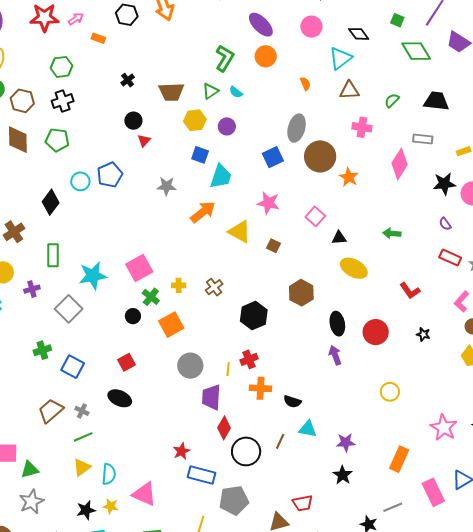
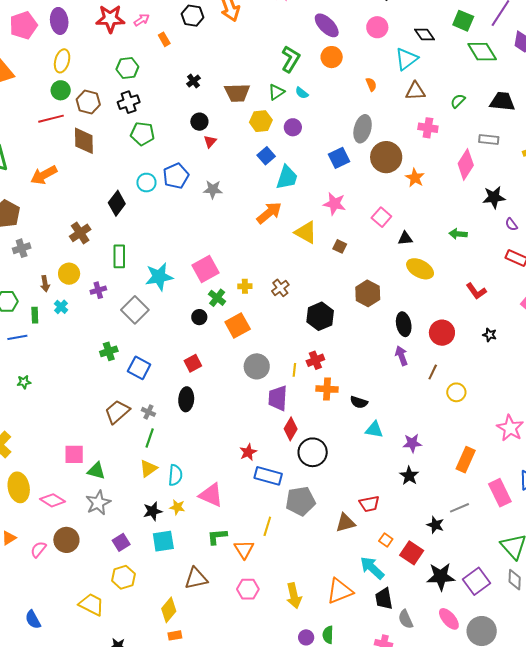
green square: (397, 20) -> (463, 21), size x1.5
orange rectangle: (98, 38) -> (164, 39), turned 40
green pentagon: (57, 140) -> (143, 134), moved
blue square: (200, 155) -> (266, 156), turned 30
black star: (444, 184) -> (494, 197), moved
gray star: (167, 186) -> (213, 189), moved
black ellipse: (120, 398) -> (186, 399), turned 70
green line: (83, 437) -> (150, 438), turned -48
brown line: (280, 441) -> (433, 372), moved
green triangle: (30, 470) -> (96, 471), turned 30

